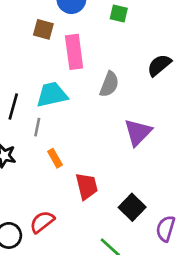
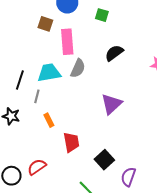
black semicircle: (159, 65) -> (114, 53), moved
gray semicircle: (109, 84) -> (78, 68), moved

